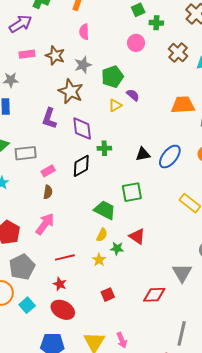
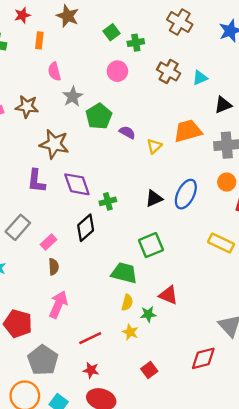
gray star: (83, 65) -> (73, 97), moved
yellow triangle: (115, 105) -> (154, 146), moved
gray rectangle: (26, 153) -> (18, 227), turned -30

